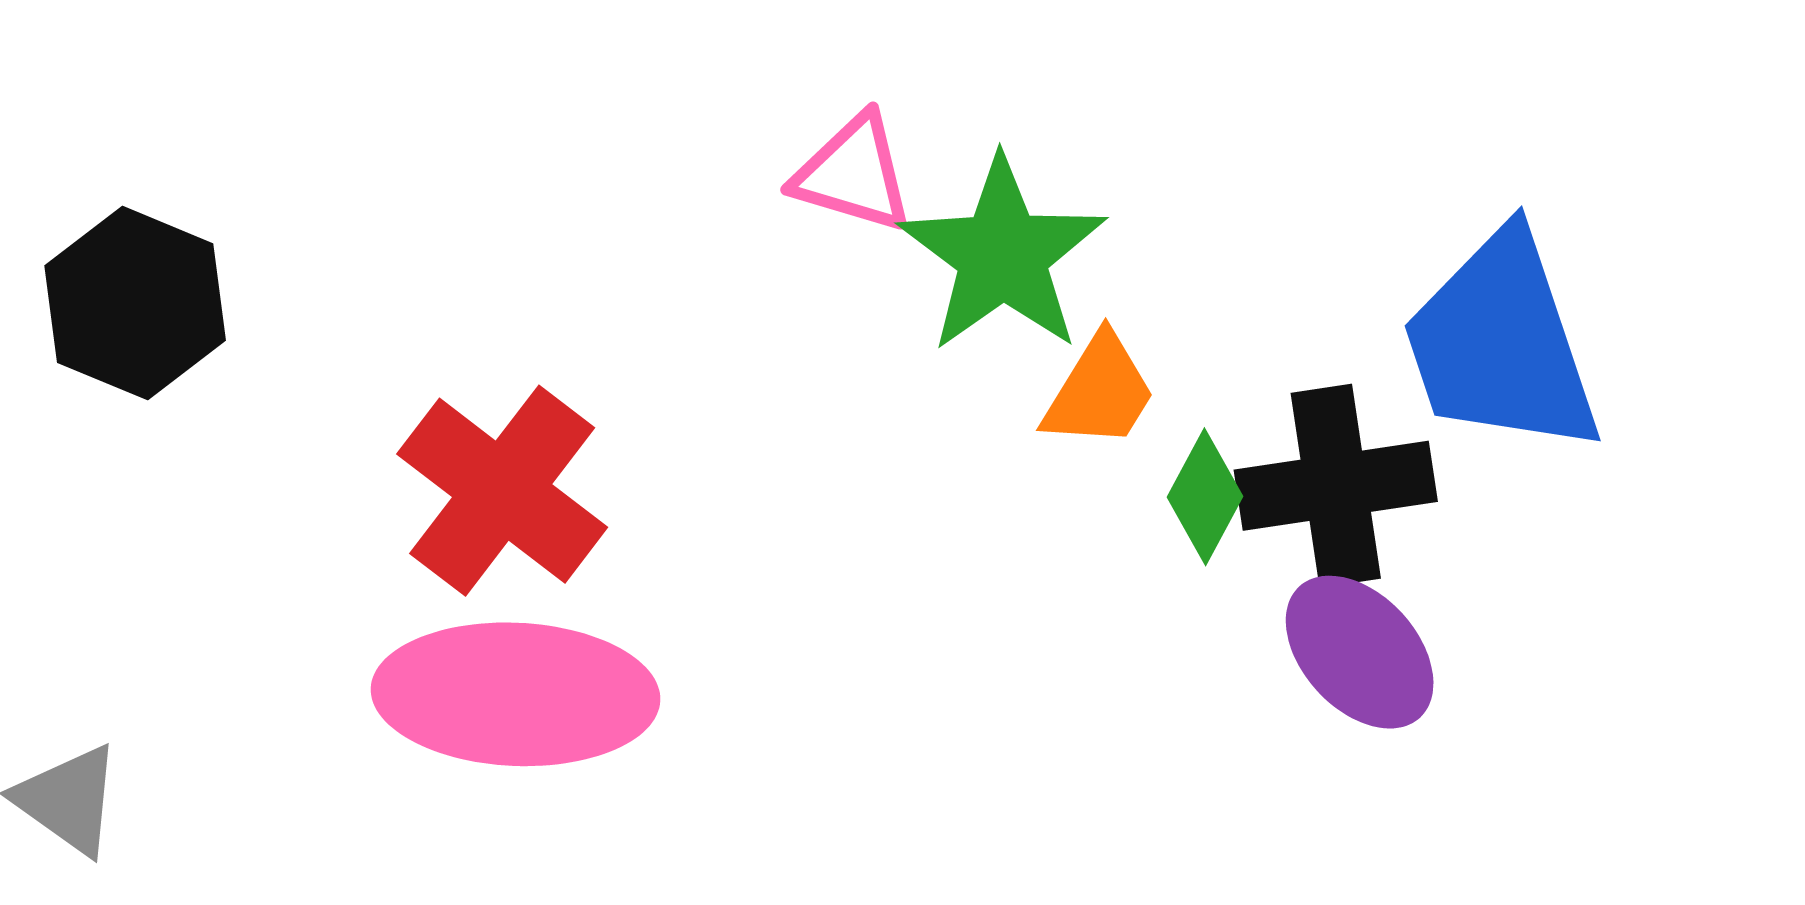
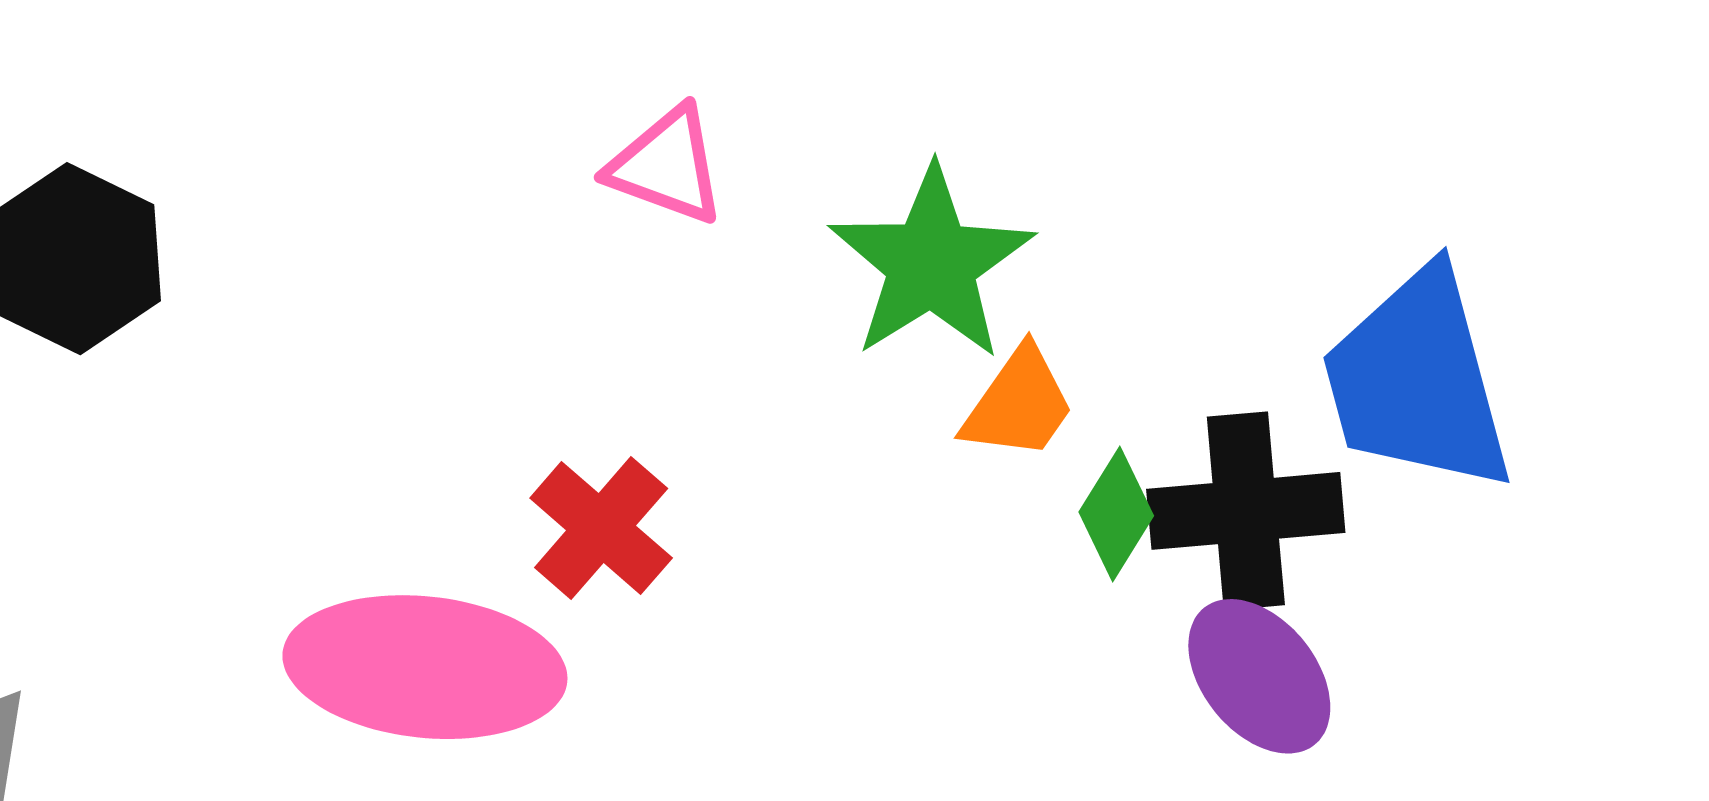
pink triangle: (853, 174) -> (667, 166), moved
red cross: (502, 491) -> (601, 528), moved, size x0.7

